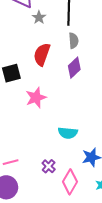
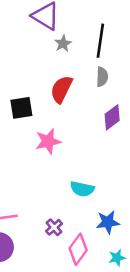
purple diamond: (74, 68) -> (112, 117), moved

